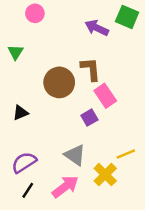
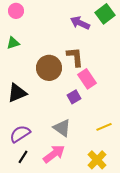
pink circle: (35, 13) -> (16, 11), moved
green square: (127, 17) -> (105, 14), turned 30
green triangle: (16, 52) -> (13, 43), turned 40
black triangle: (20, 113) -> (17, 93), size x1.5
yellow cross: (105, 175) -> (97, 160), moved

